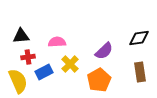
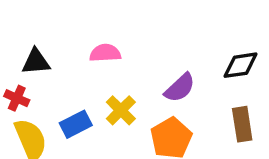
pink semicircle: (57, 42) -> (105, 53), moved
red cross: (28, 57) -> (17, 98), moved, turned 32

